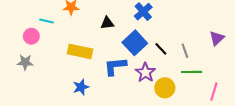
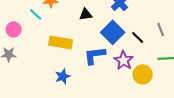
cyan line: (46, 21) -> (36, 14), moved, turned 32
gray line: (185, 51) -> (161, 29), moved

